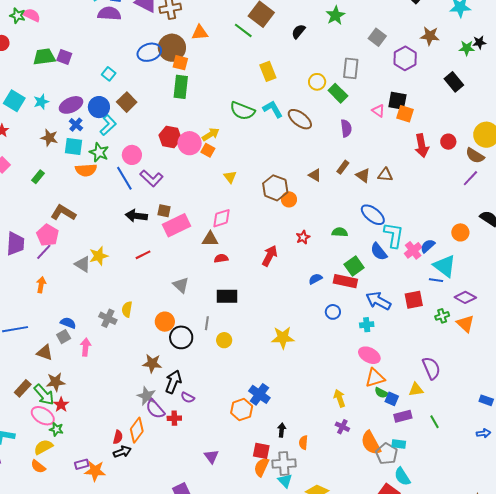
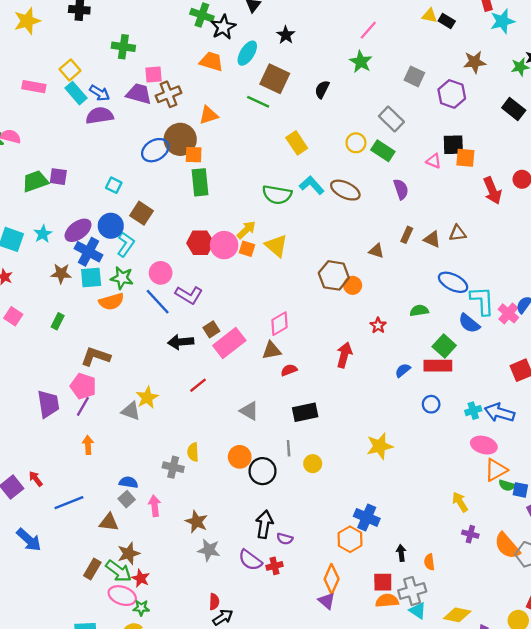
gray rectangle: (351, 68) -> (391, 119), turned -40
blue cross: (76, 125) -> (88, 252), size x1.6
yellow triangle: (230, 177) -> (276, 246), moved, size x1.5
brown square: (164, 211) -> (211, 329), turned -32
blue arrow: (378, 301) -> (500, 413), moved
brown star: (152, 363) -> (197, 522), moved, turned 30
gray star: (147, 396) -> (209, 550), moved
orange diamond: (137, 430) -> (332, 579), moved
orange semicircle: (261, 467) -> (387, 601), turned 72

